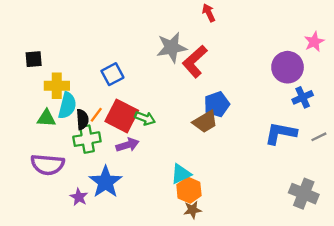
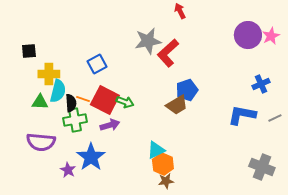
purple circle: (288, 67) -> (248, 35), moved
orange line: (96, 115) -> (83, 99), turned 72

